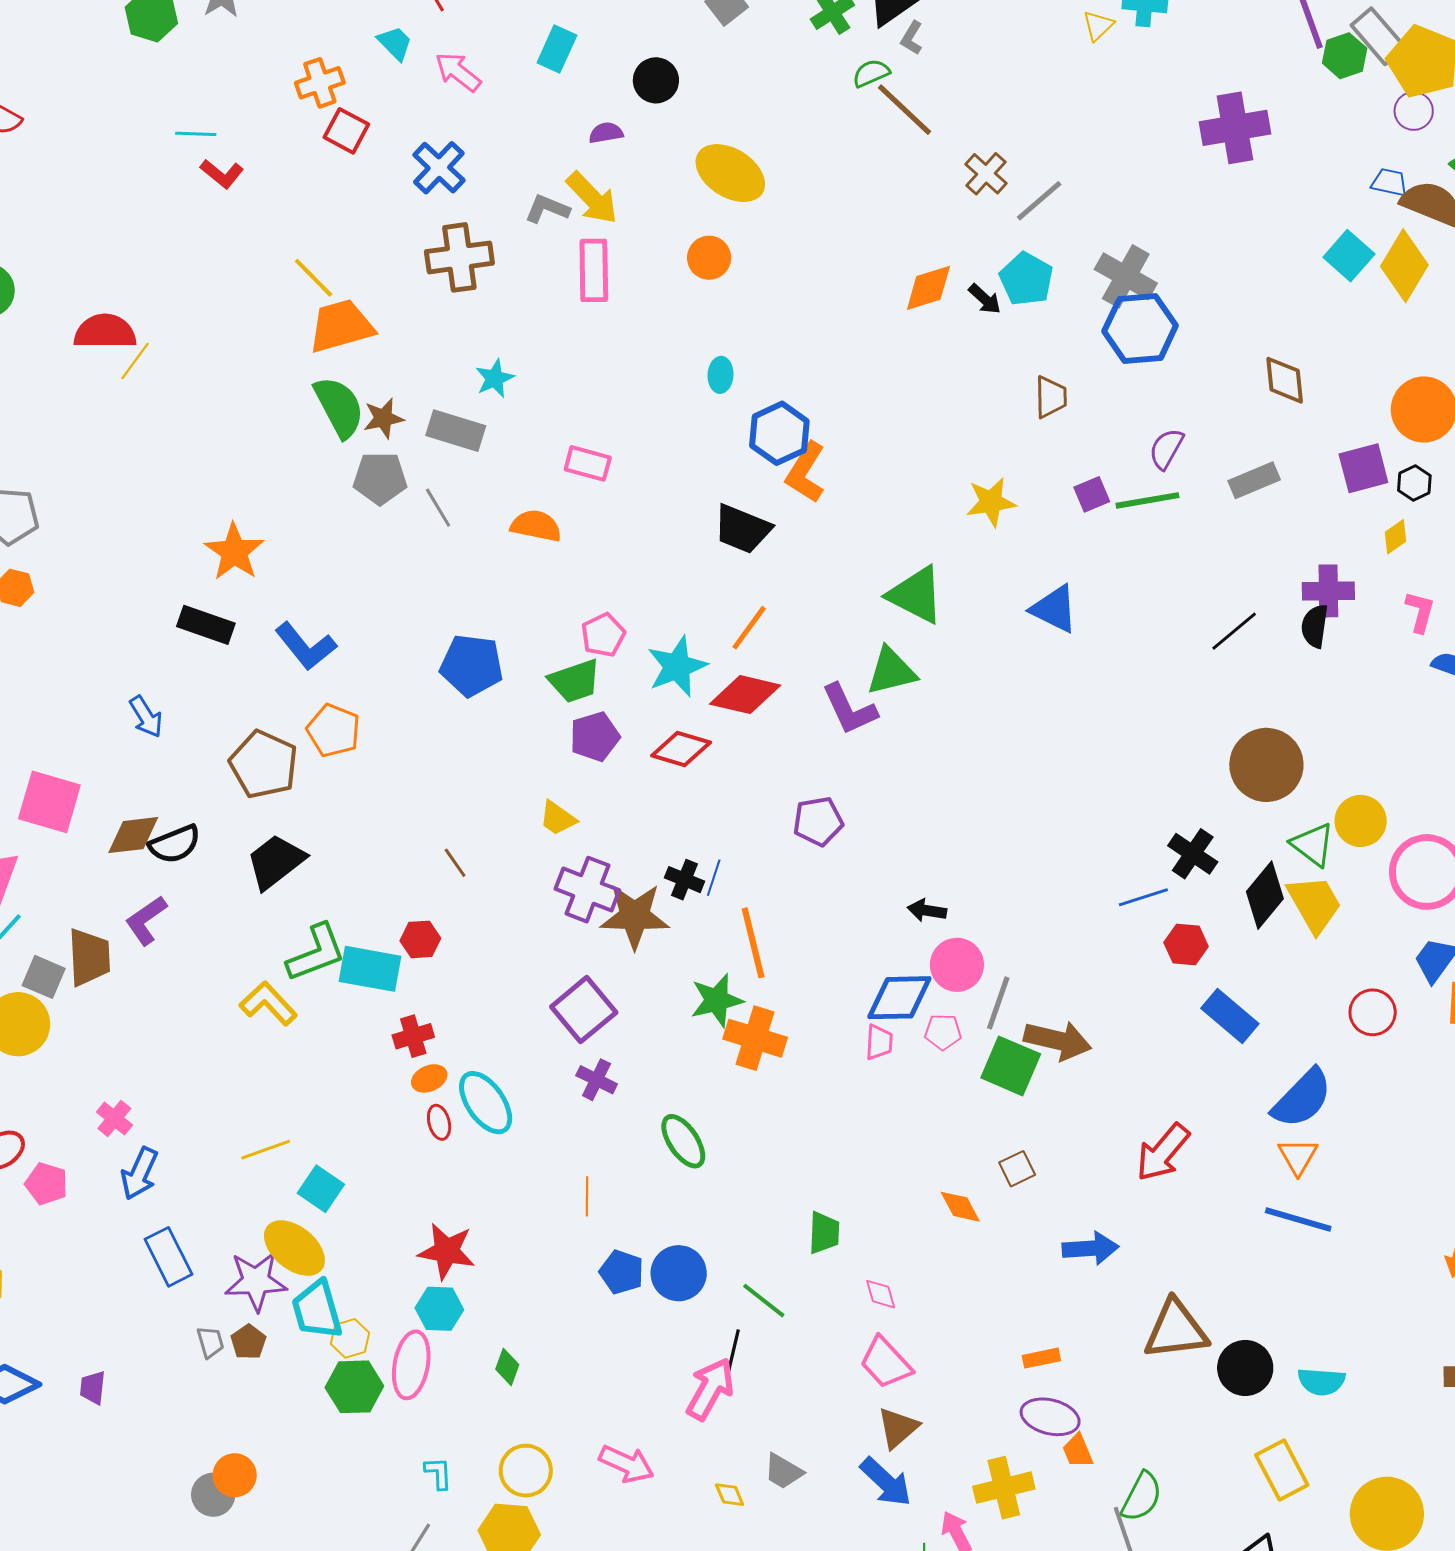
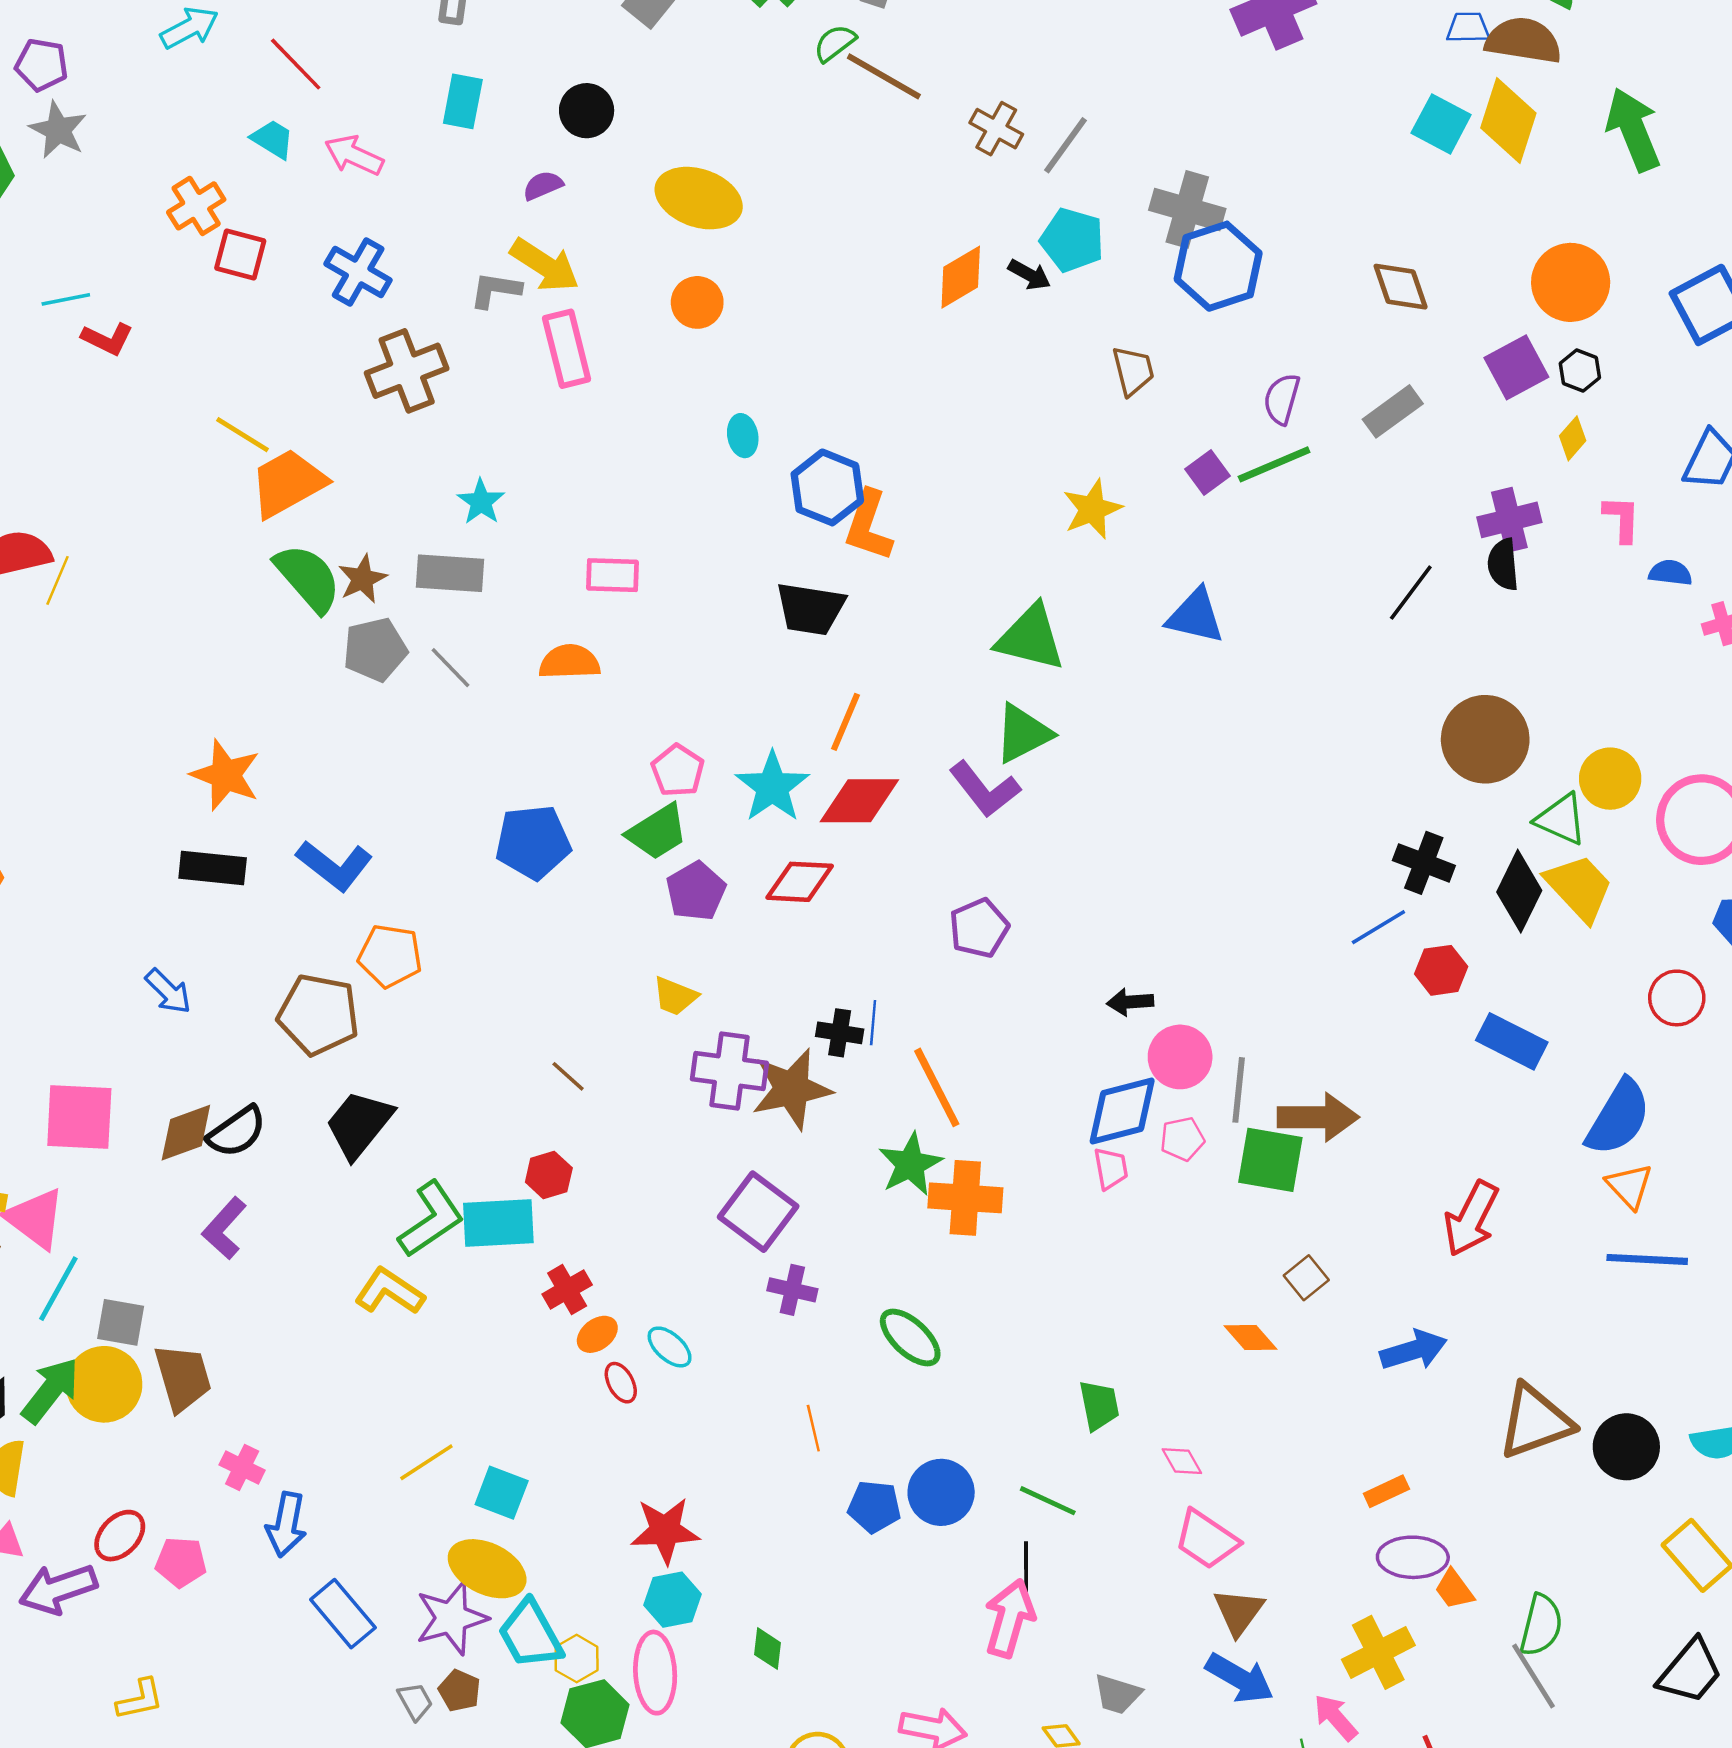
brown trapezoid: (89, 957) -> (183, 1378), moved
cyan ellipse: (486, 1103) -> (670, 1347), size x0.6

